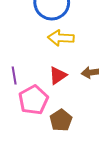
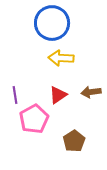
brown pentagon: (61, 120) -> (74, 141), moved

